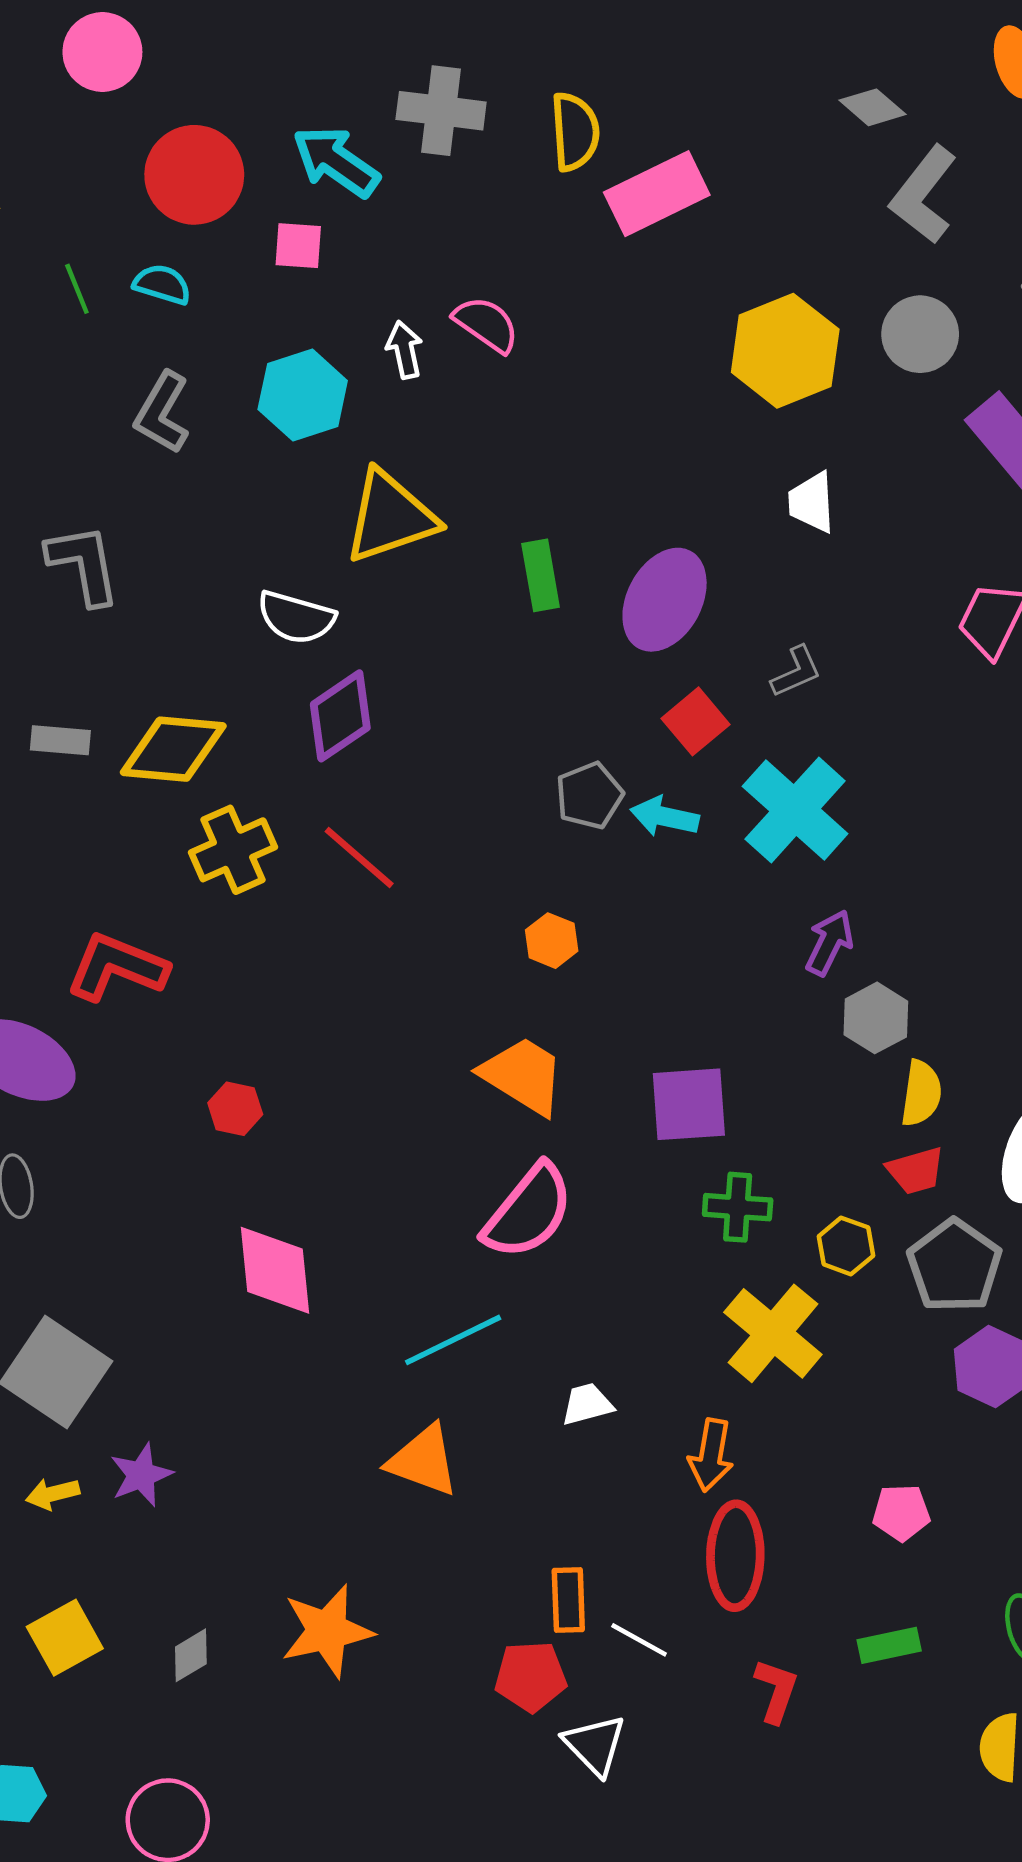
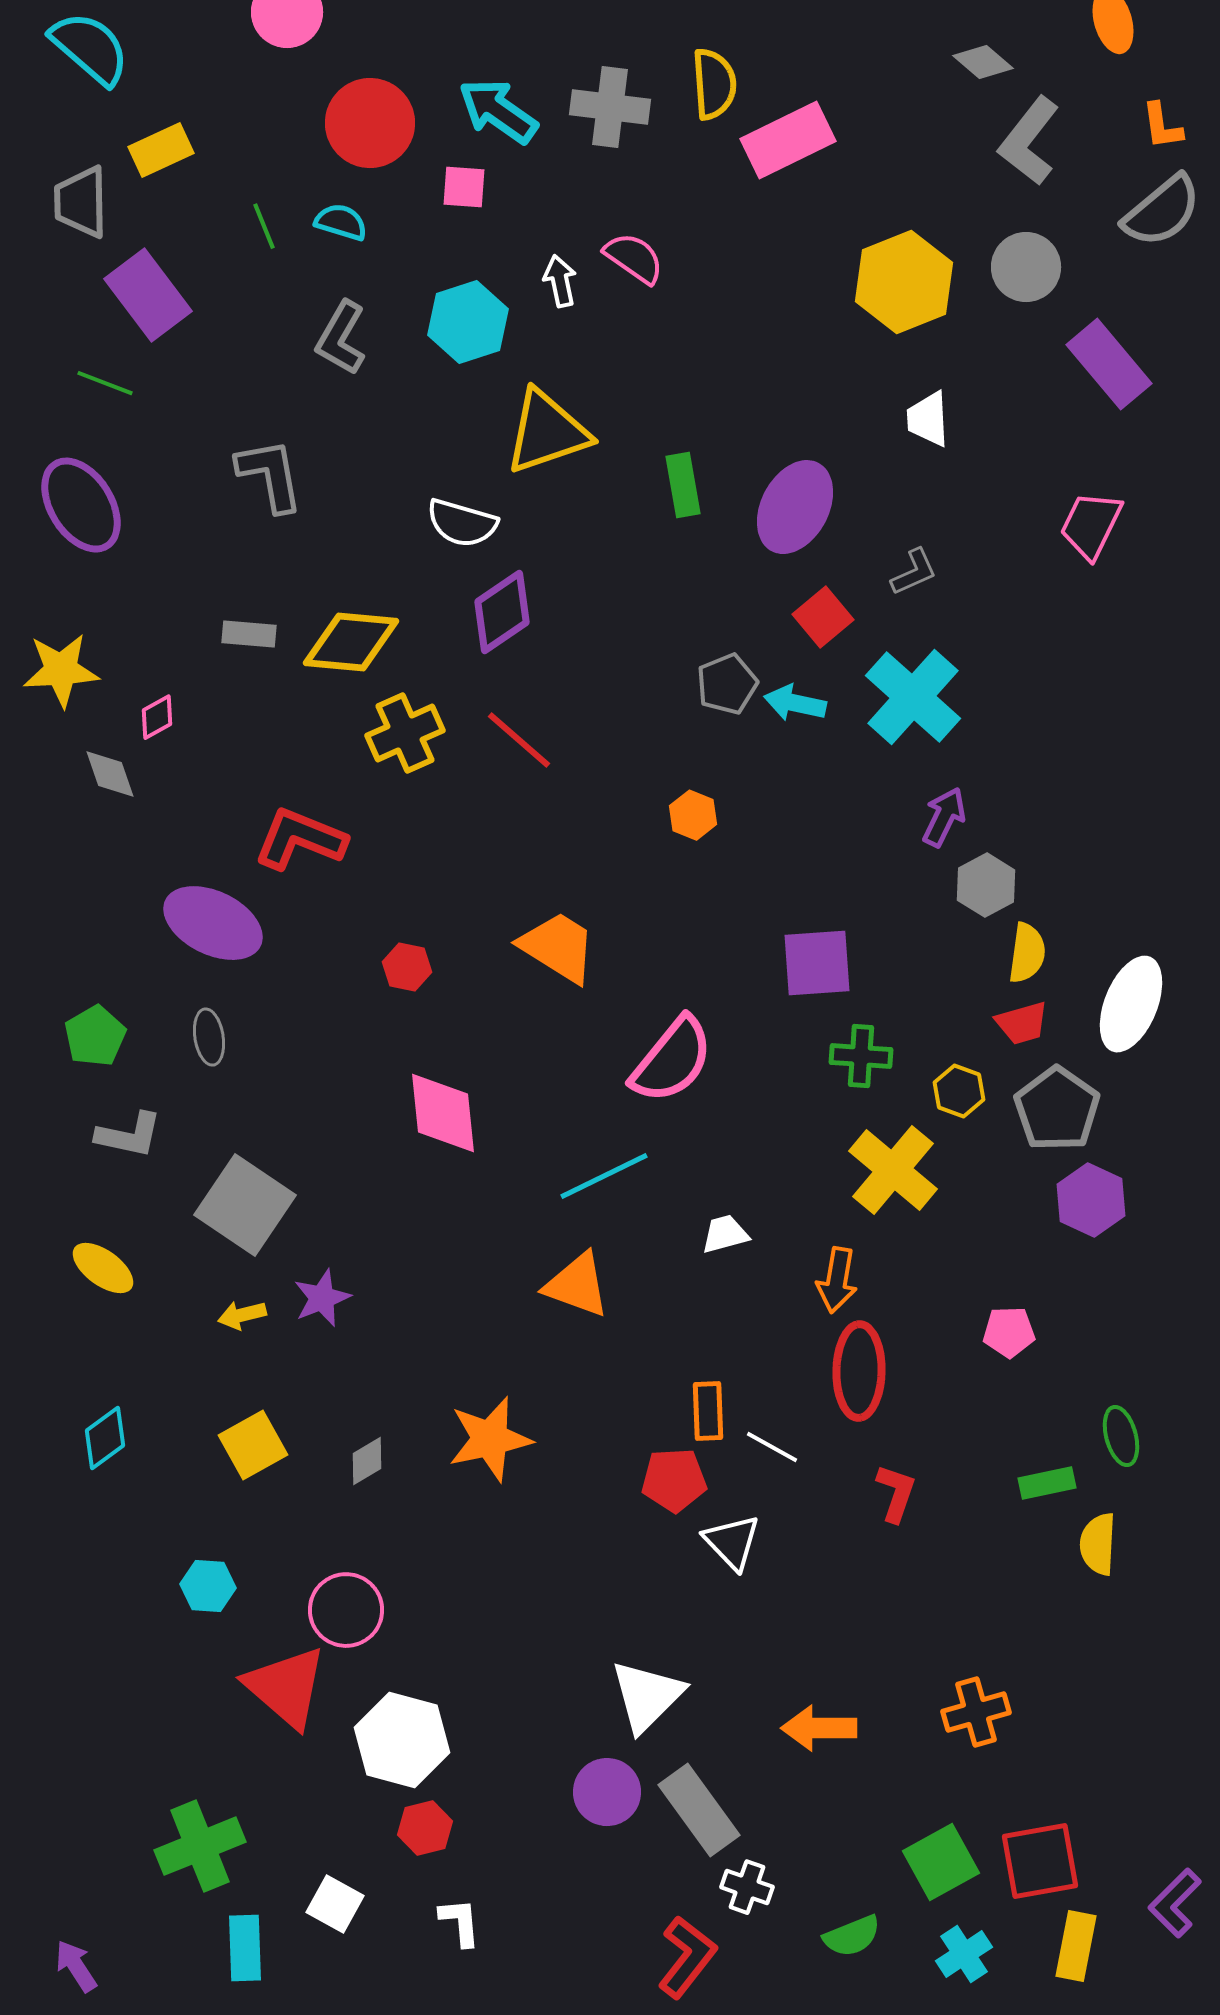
gray cross: (441, 111) -> (610, 107), moved
orange trapezoid: (523, 1076) -> (558, 947), moved
green rectangle: (889, 1645) -> (1047, 1483), moved

